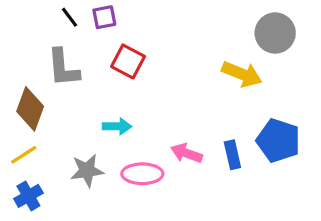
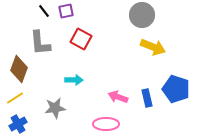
gray circle: (275, 33) -> (142, 15), moved
pink ellipse: (142, 174) -> (106, 124), moved

